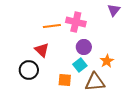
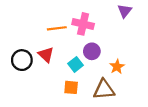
cyan square: (80, 65) -> (75, 64), moved
black circle: (29, 70) -> (22, 60), moved

